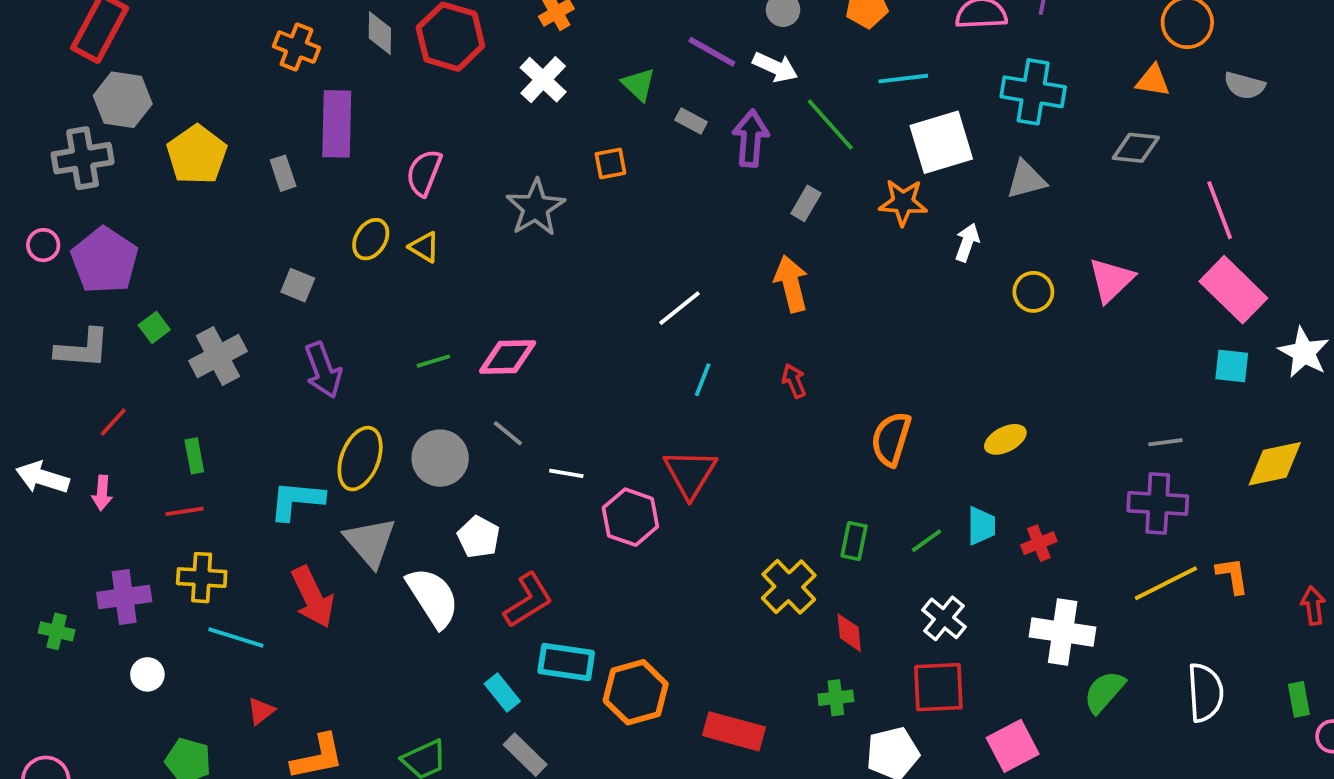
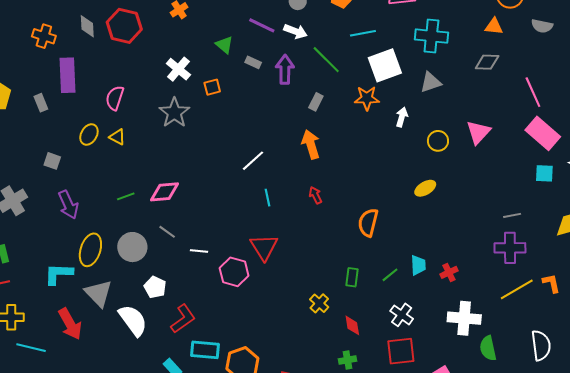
white cross: (543, 80) -> (178, 69), moved
cyan line: (703, 380) -> (267, 198), turned -30
yellow ellipse: (1005, 439) -> (425, 188), moved
yellow cross: (789, 587) -> (319, 303), size x0.7
green semicircle: (1104, 692) -> (488, 348), turned -50

